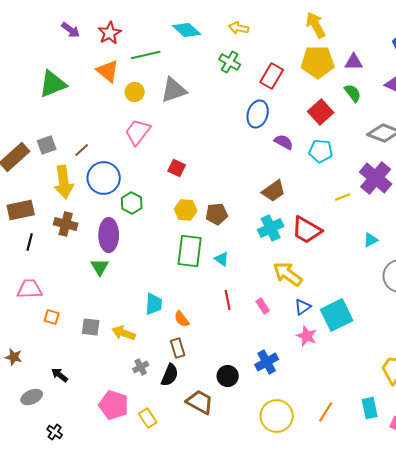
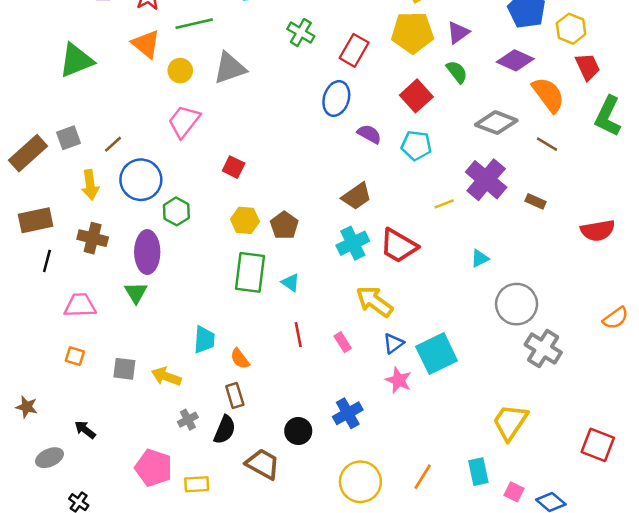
purple triangle: (354, 62) -> (458, 33), turned -36
yellow arrow: (64, 182) -> (90, 185), size x0.7
brown pentagon: (217, 214) -> (284, 225), turned -30
pink trapezoid: (30, 289) -> (80, 305), moved
yellow rectangle: (148, 418) -> (197, 484), turned -60

